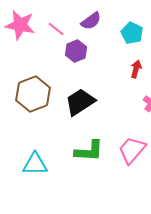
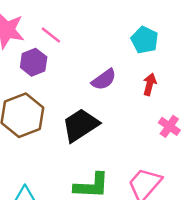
purple semicircle: (91, 21) -> (104, 79), moved
purple hexagon: (76, 51) -> (34, 62), moved

